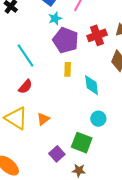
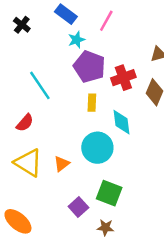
red cross: (97, 35) -> (123, 78), moved
red semicircle: (25, 87) -> (25, 123), moved
cyan circle: (98, 119) -> (97, 148), moved, size x1.6

